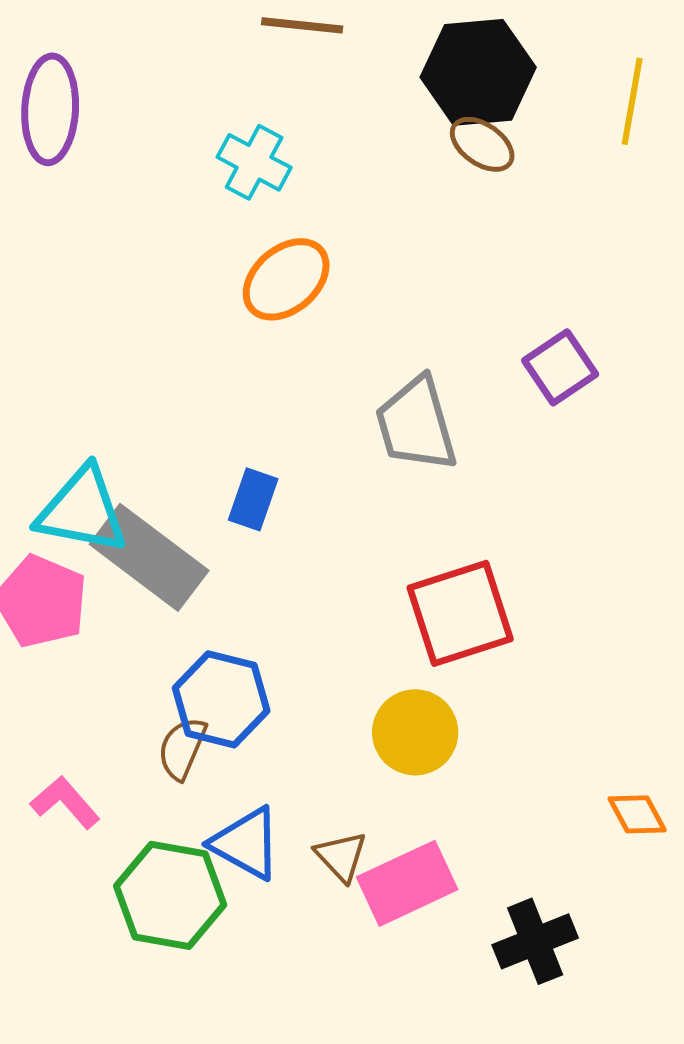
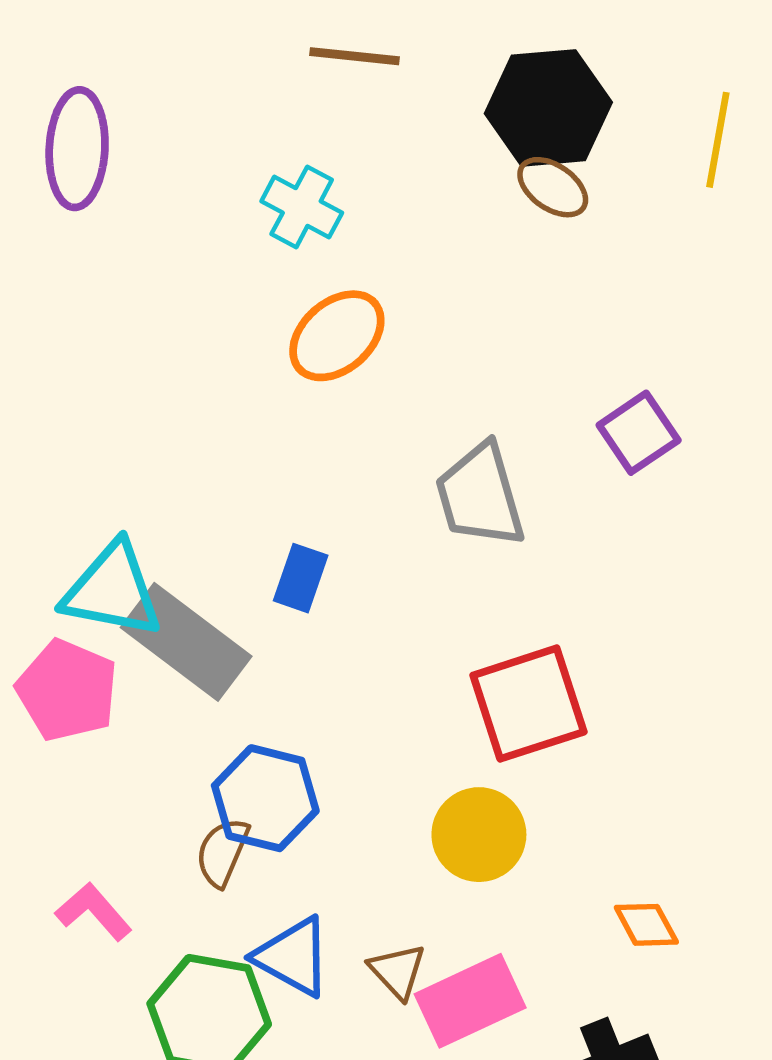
orange diamond: (637, 814) -> (646, 925), moved

